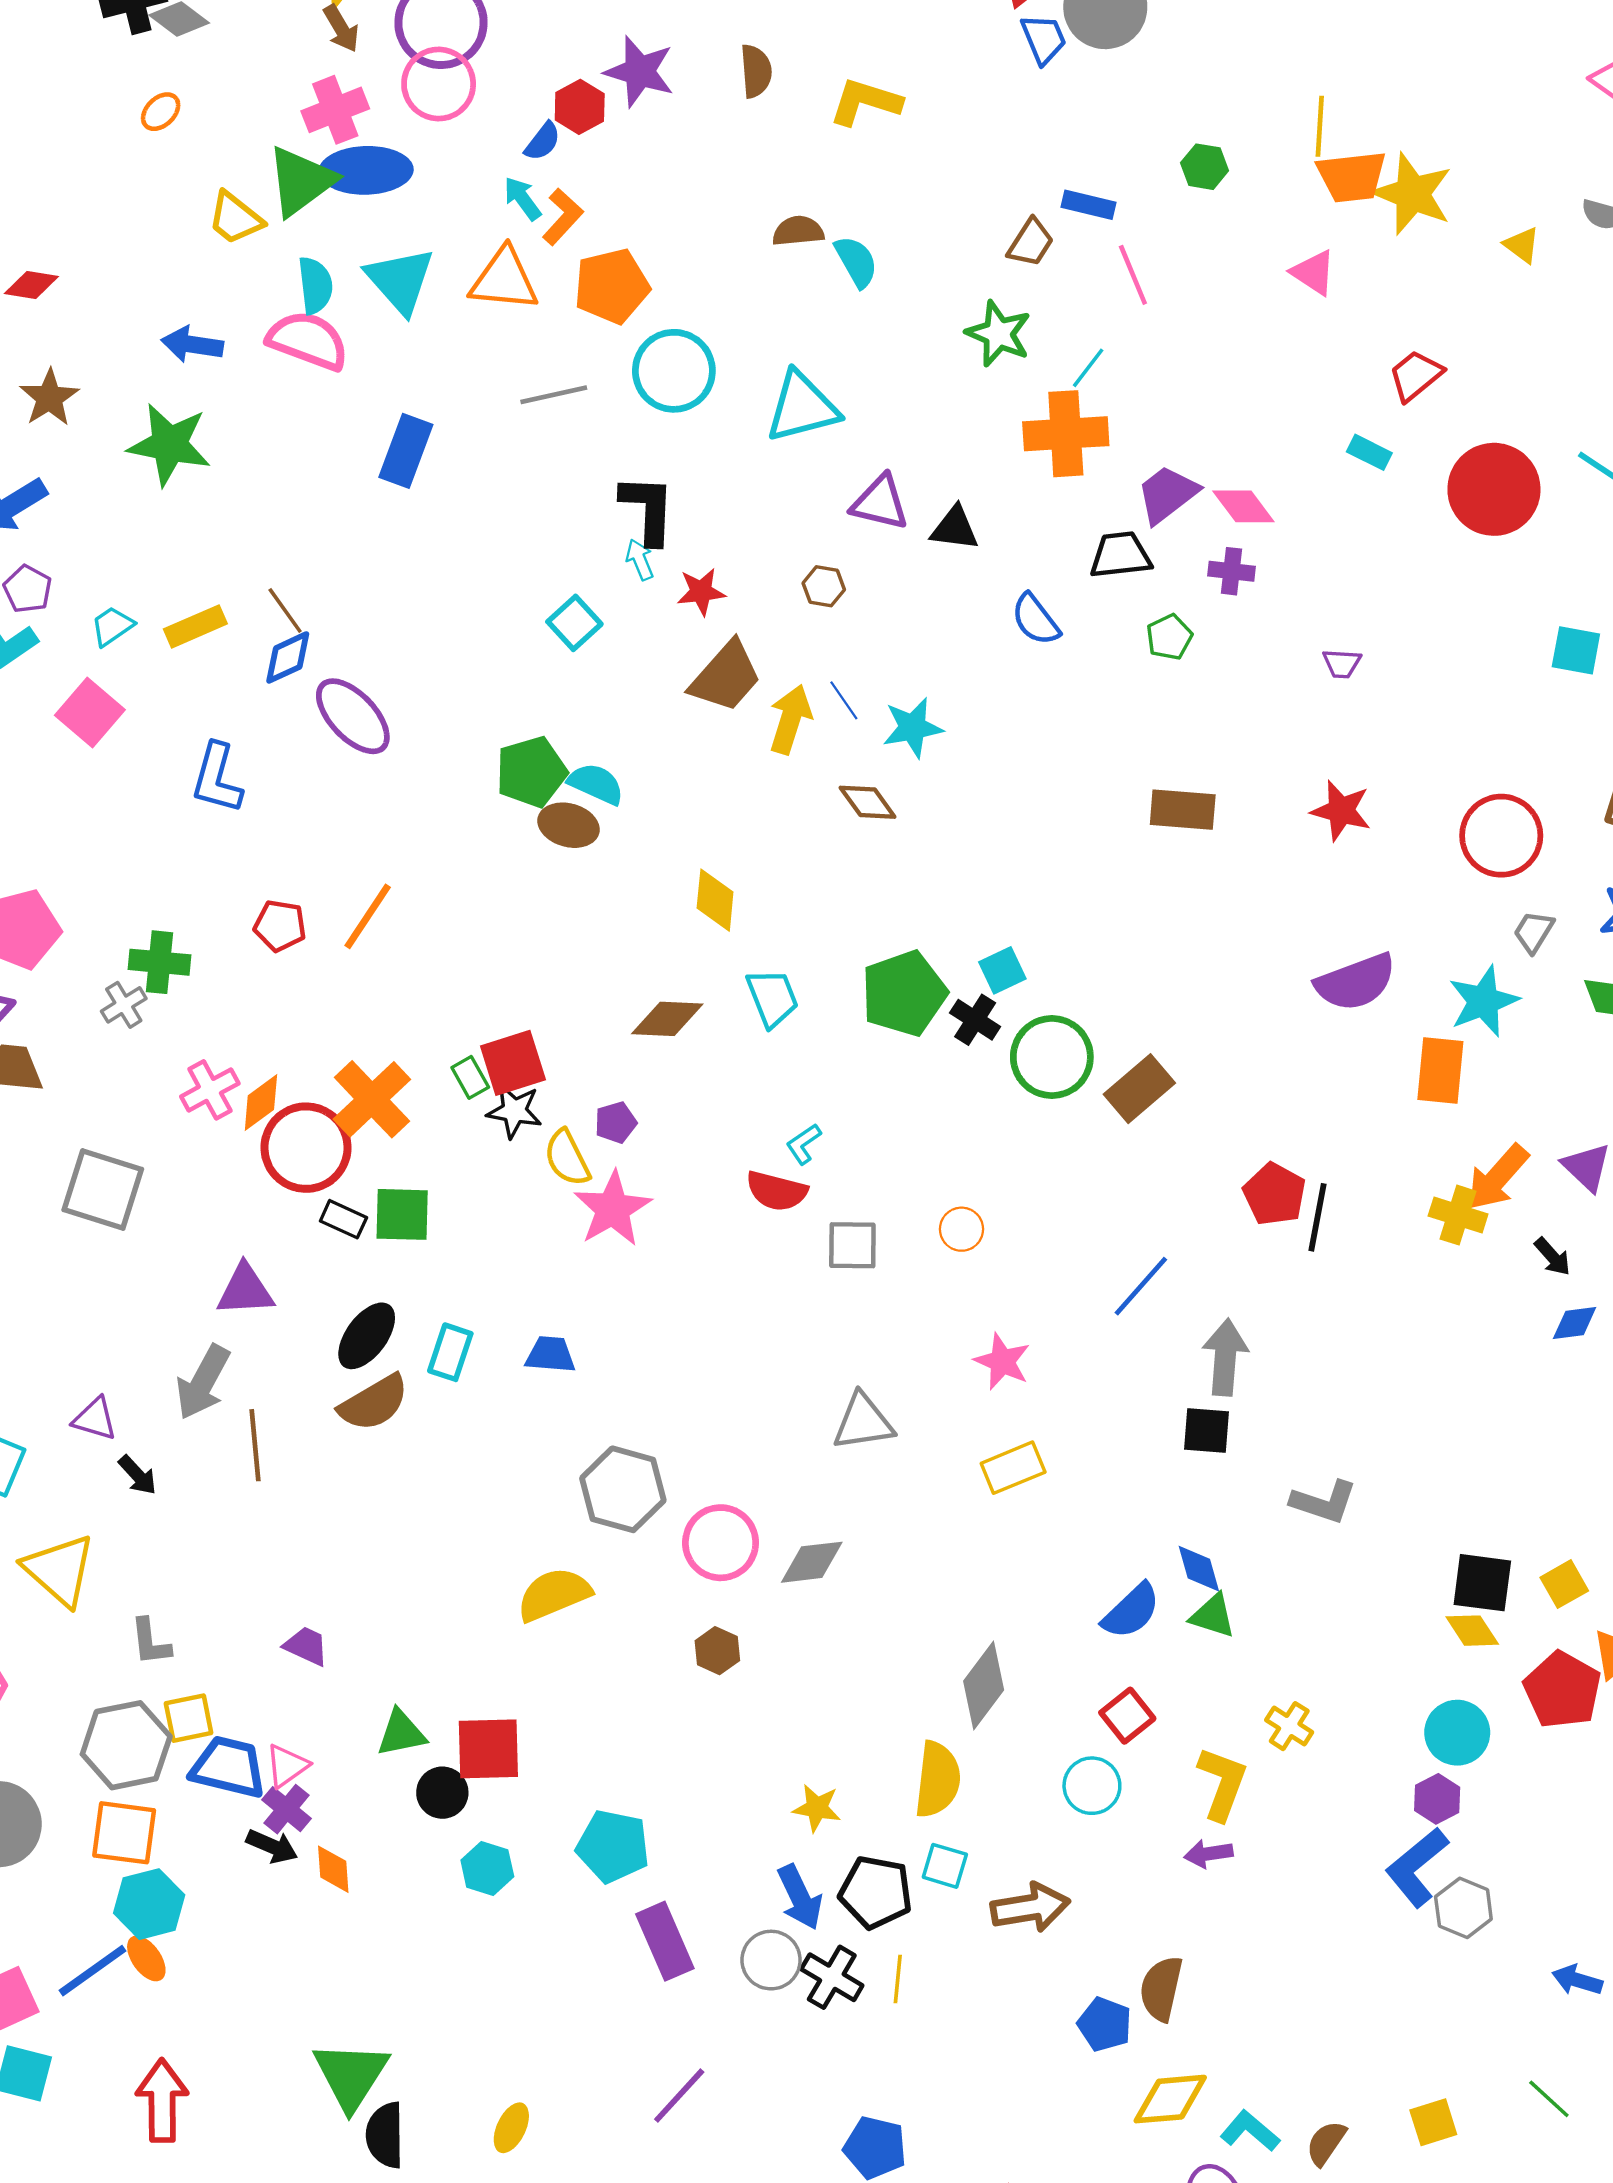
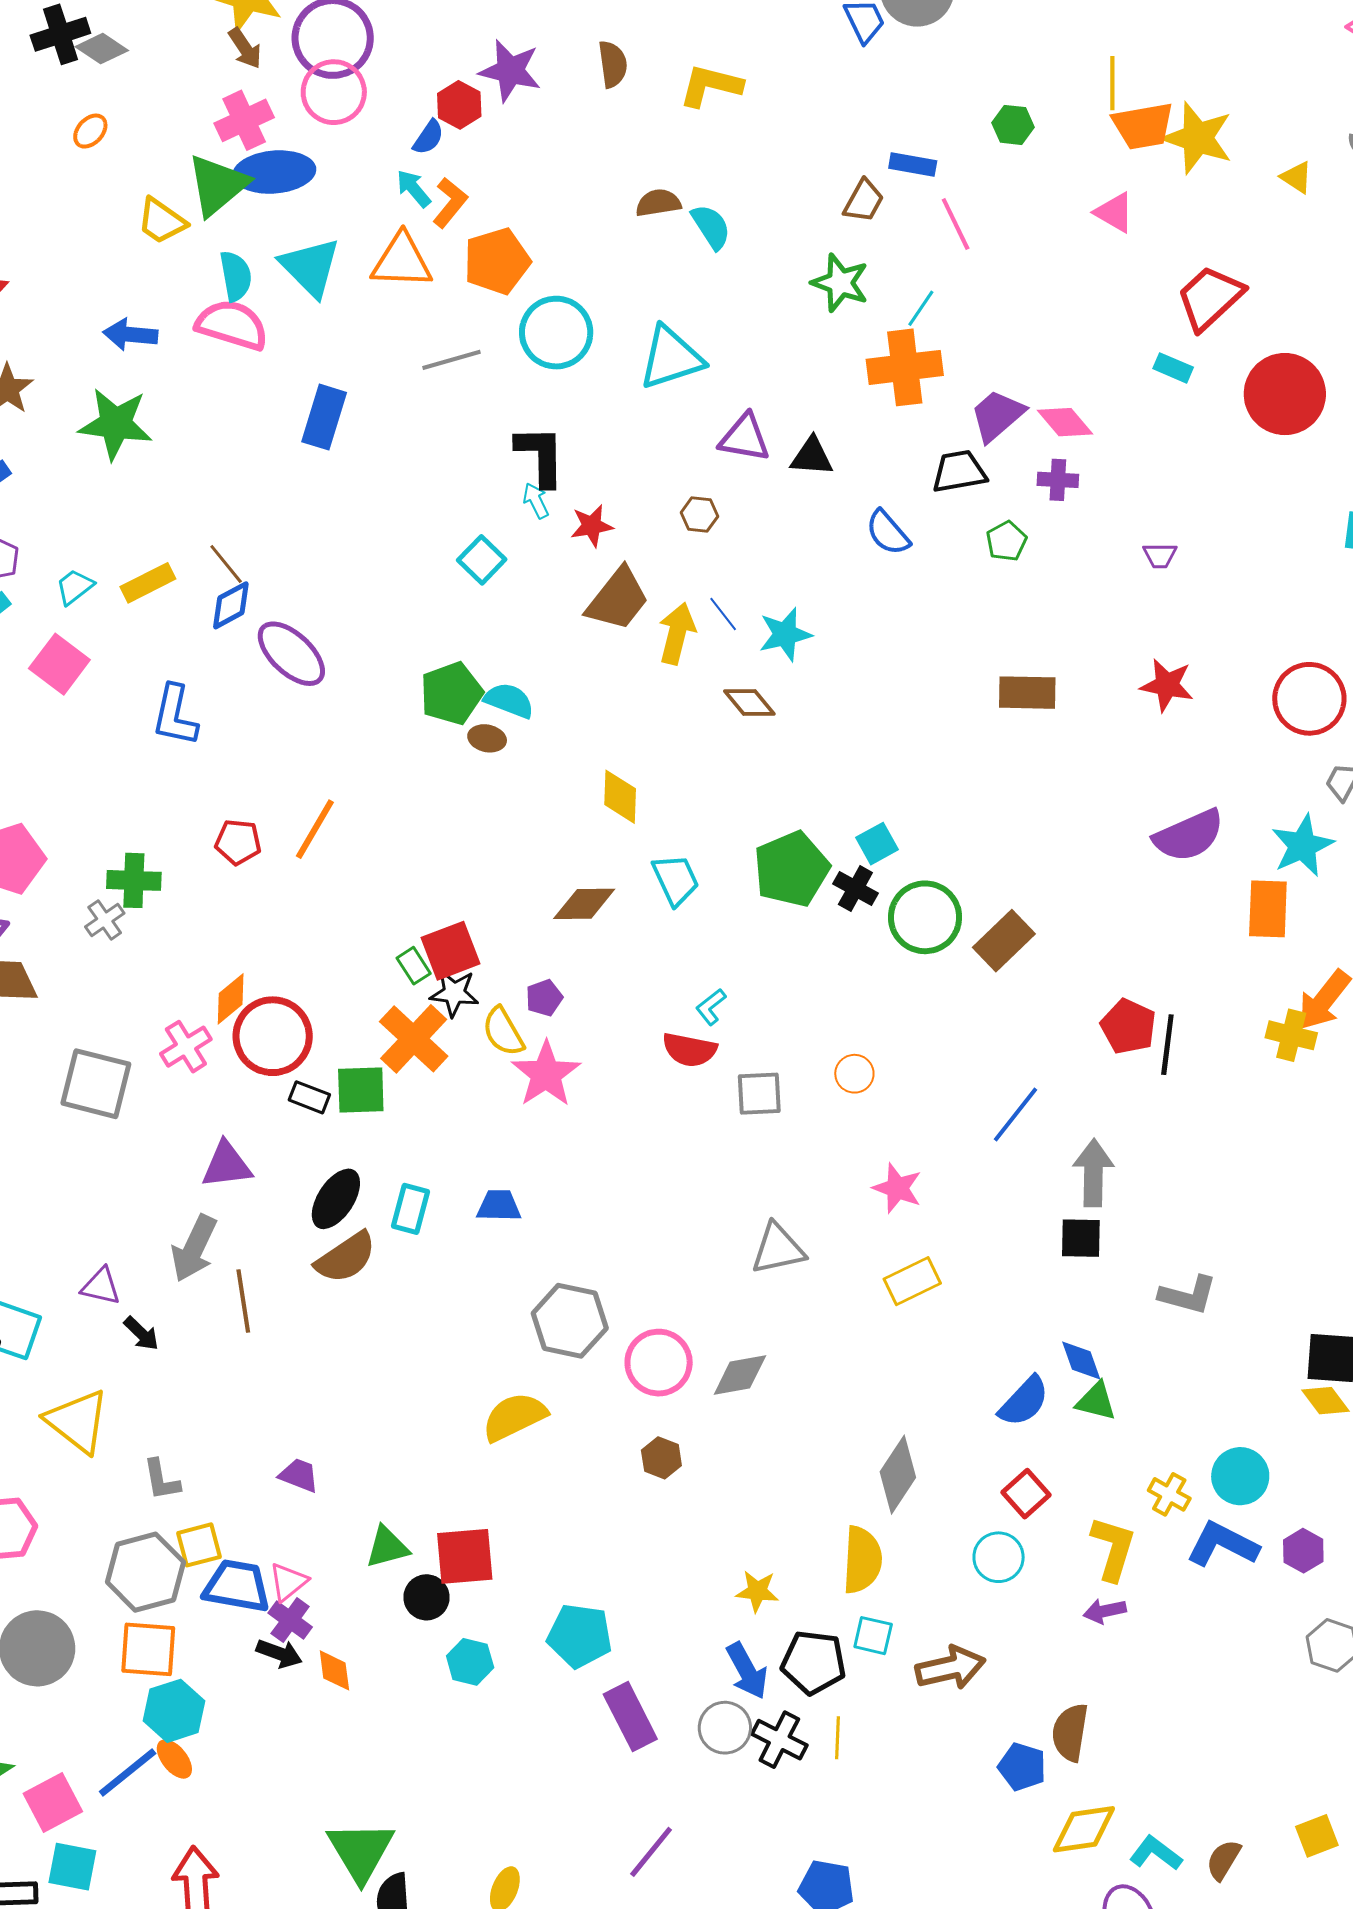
red trapezoid: (1416, 375) -> (1210, 298), size x1.4
brown ellipse: (569, 825) -> (487, 738), size x0.7
pink cross: (210, 1090) -> (186, 1047), moved
orange cross: (372, 1099) -> (414, 1039), moved
cyan circle: (1457, 1733) -> (1240, 1476), moved
blue L-shape: (1417, 1867) -> (1223, 1544), moved, turned 70

